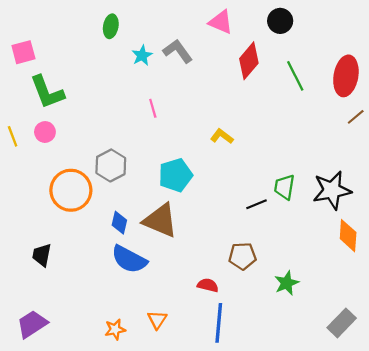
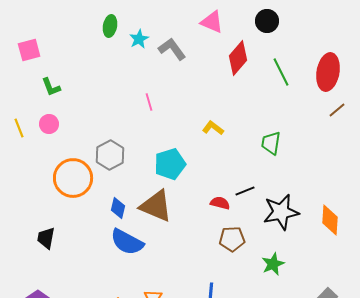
cyan star: (142, 55) -> (139, 39), moved
green L-shape: (47, 92) -> (51, 87), size x0.6
green trapezoid: (284, 187) -> (271, 143), moved
black star: (332, 190) -> (281, 212), moved
red semicircle: (208, 285) -> (220, 203), moved

